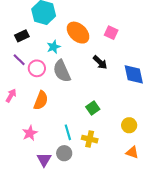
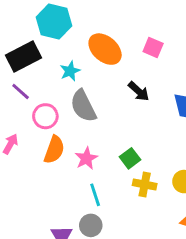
black rectangle: (22, 36) -> (23, 57), size x1.6
pink circle: (37, 68) -> (45, 116), moved
pink star: (30, 133) -> (86, 158), moved
yellow cross: (90, 139) -> (145, 185), moved

